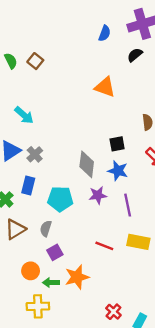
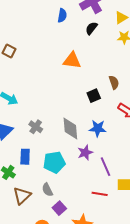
black square: (117, 144) -> (94, 96), moved
gray cross: (35, 154) -> (36, 127), moved
purple line: (128, 205) -> (106, 167), moved
gray semicircle: (46, 229) -> (47, 190), turned -32

